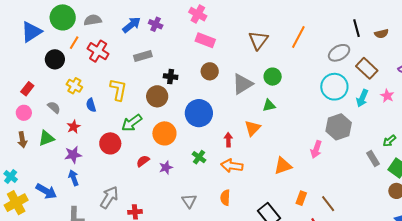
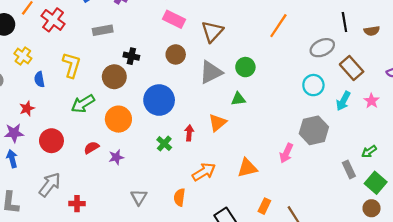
brown triangle: (258, 40) -> (212, 32), moved
cyan circle: (334, 87) -> (313, 85), size x0.7
red star: (74, 127) -> (27, 108), moved
red circle: (110, 143) -> (51, 141), moved
green cross: (199, 157) -> (164, 144), moved
orange arrow: (232, 166) -> (204, 172), moved, turned 135

